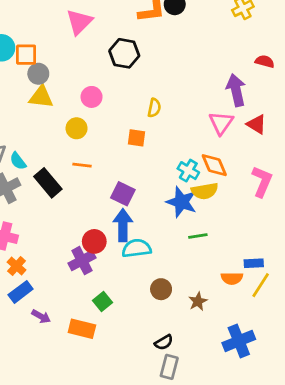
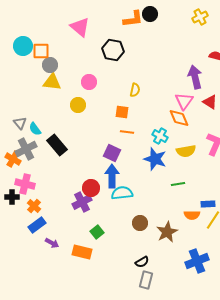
pink triangle: (79, 22) -> (80, 27), turned -35
orange line: (82, 165) -> (127, 132), moved
orange diamond: (214, 165) -> (179, 118), moved
yellow semicircle: (205, 191) -> (186, 151), moved
green line: (198, 236) -> (178, 184), moved
brown star: (198, 301) -> (167, 232), size x1.5

